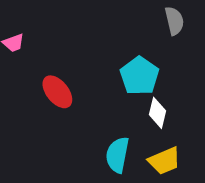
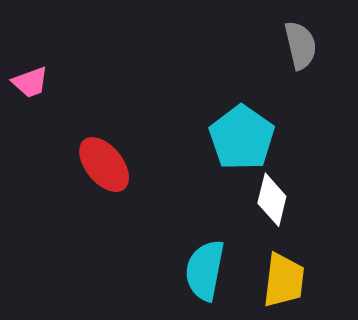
yellow trapezoid: (164, 161) -> (284, 280), turned -60

